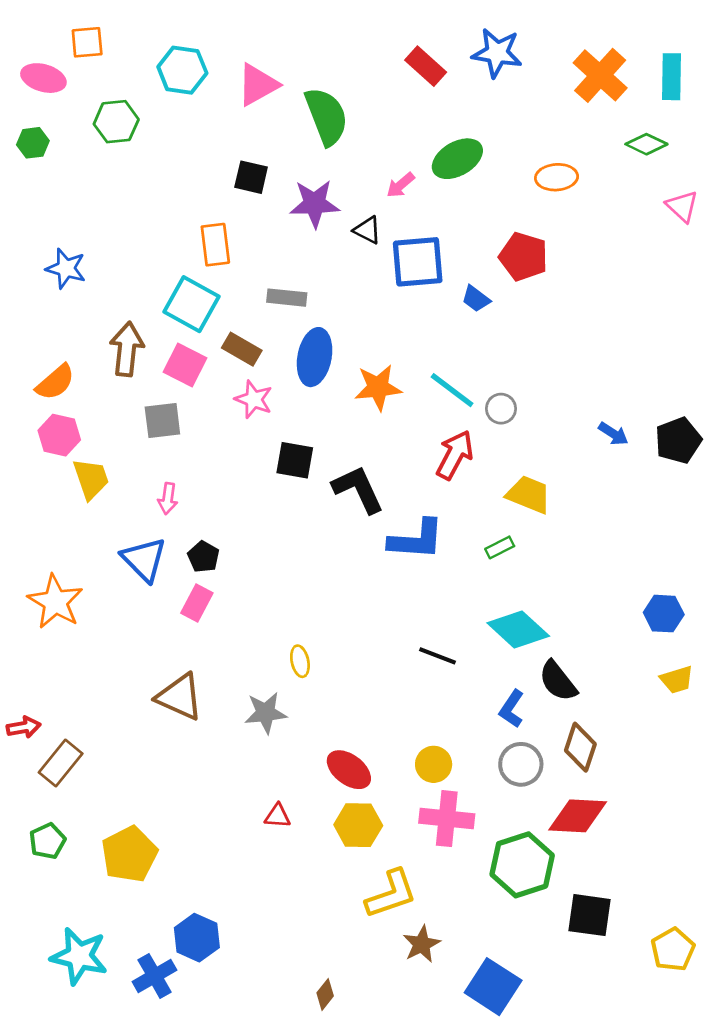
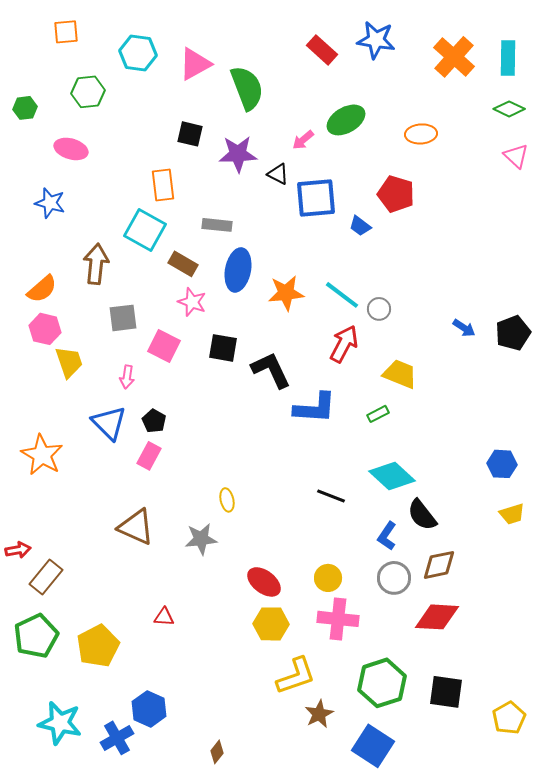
pink ellipse: (43, 78) -> (71, 149), moved
green diamond: (646, 144) -> (509, 109), moved
pink square: (185, 365) -> (164, 346), moved
brown diamond: (580, 747) -> (439, 565), turned 60
red triangle: (277, 816) -> (164, 617), moved
green pentagon: (47, 841) -> (36, 636), size x1.6
green hexagon: (522, 865) -> (382, 683), moved
brown diamond: (325, 994) -> (217, 752), moved

